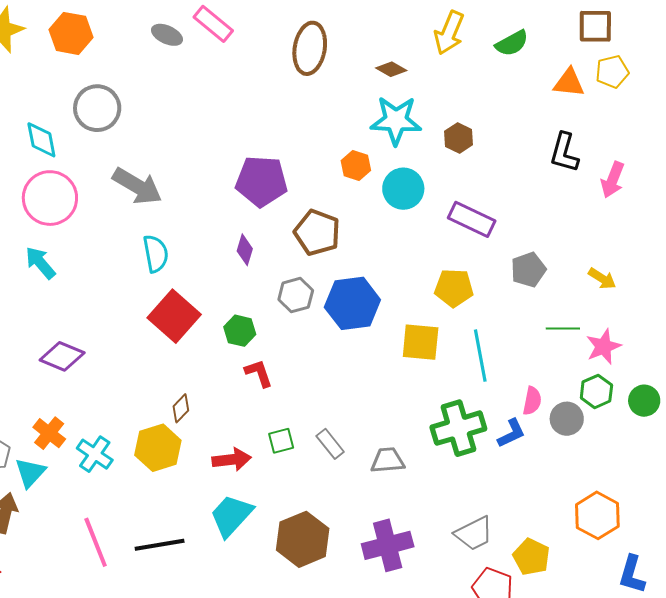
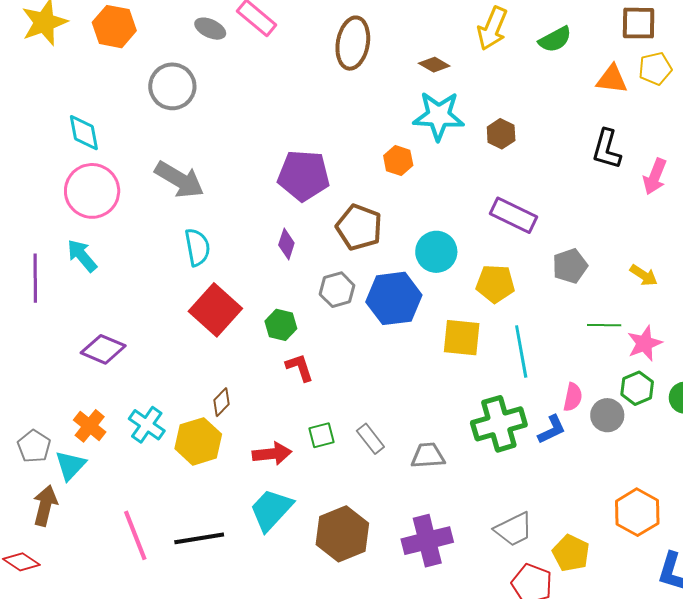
gray circle: (97, 108) -> (172, 86), moved
cyan circle: (403, 189) -> (436, 252), moved
cyan cross: (95, 454) -> (147, 425), moved

